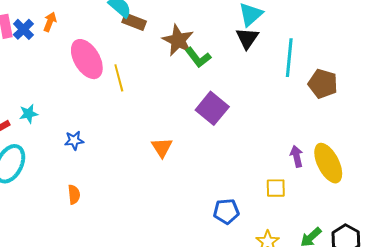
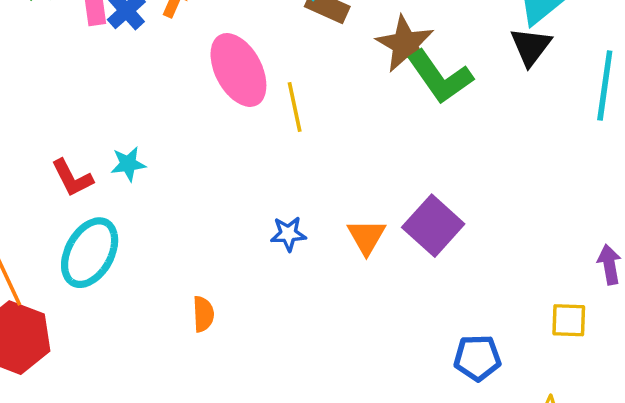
green L-shape: (198, 57) -> (440, 77), size x1.4
purple square: (212, 108) -> (433, 226), moved
blue star: (74, 140) -> (288, 234), moved

